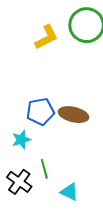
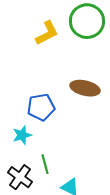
brown ellipse: (73, 115) -> (85, 88), moved

